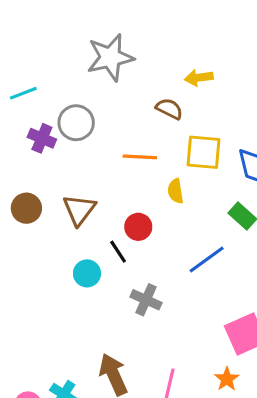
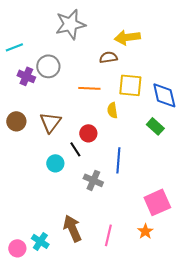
yellow arrow: (199, 78) -> (127, 37), size x1.4
brown semicircle: (169, 109) -> (108, 57), turned -36
blue line: (207, 259) -> (118, 160), moved, turned -50

